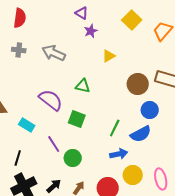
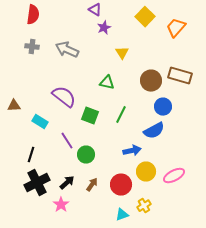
yellow triangle: (109, 56) -> (122, 53), turned -32
green triangle: (83, 86) -> (107, 83), moved
green line: (115, 128) -> (121, 115), moved
pink ellipse: (161, 179) -> (174, 176), turned 75

